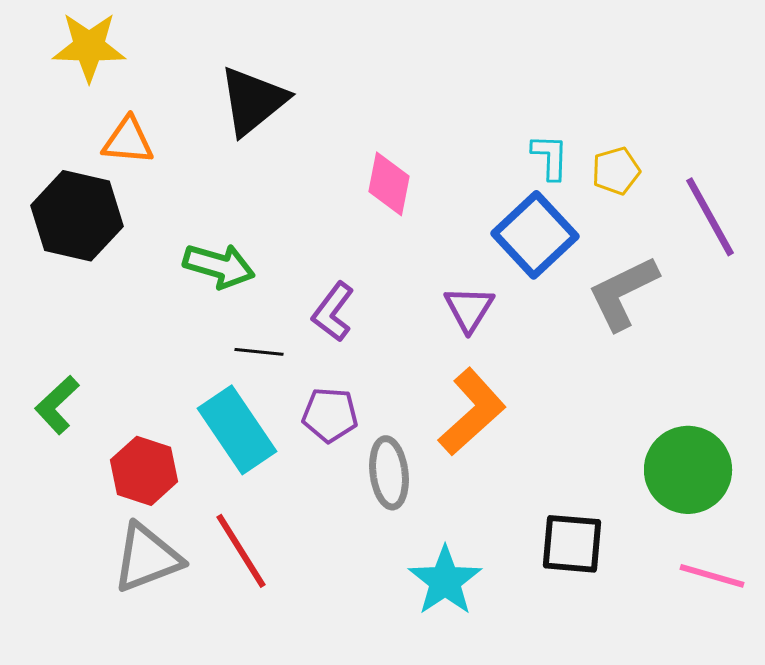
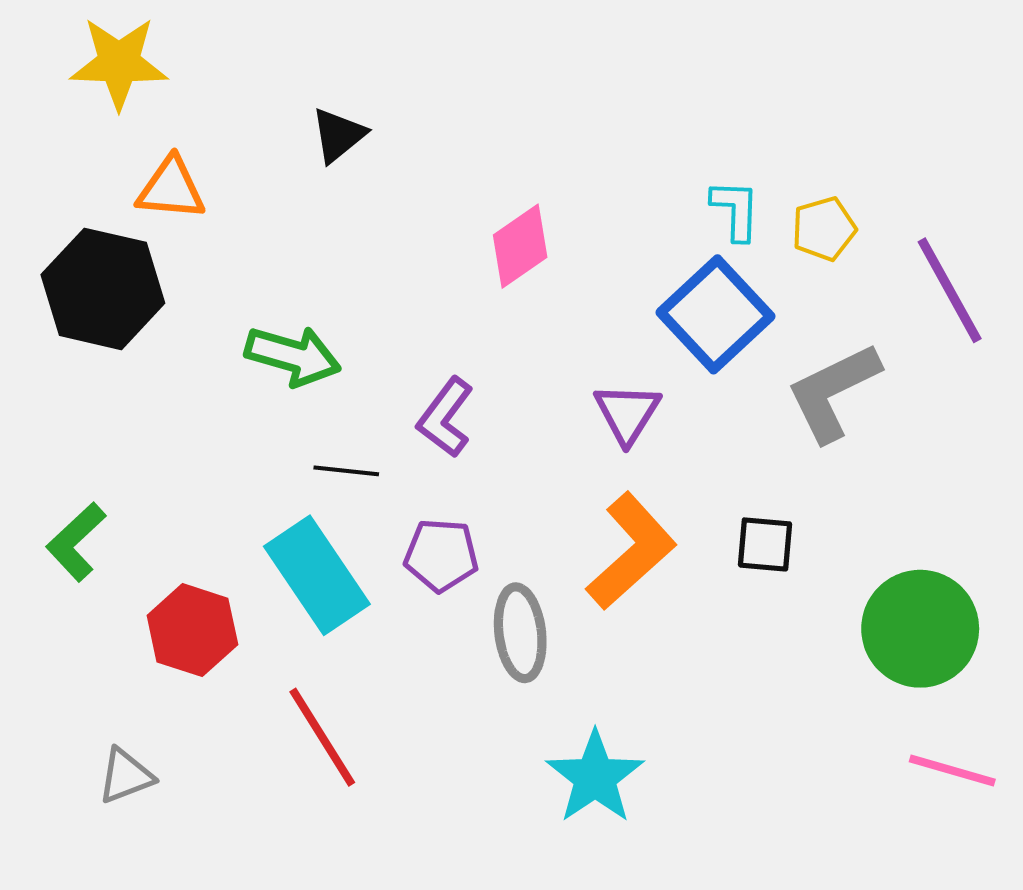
black triangle: (253, 101) -> (338, 135), size x0.6
pink diamond: (389, 184) -> (520, 246), turned 44
black square: (572, 544) -> (765, 544), moved, size x0.7
gray triangle: (147, 558) -> (126, 776), moved, size x0.6

